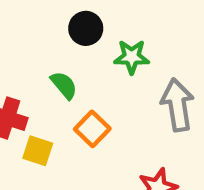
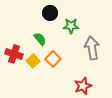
yellow square: (38, 151) -> (33, 61), moved, turned 32

